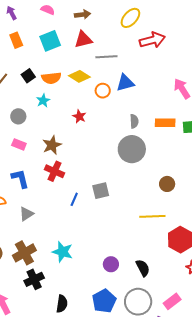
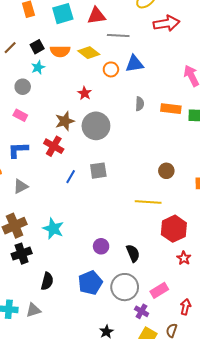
cyan star: (43, 101) -> (38, 67), moved
brown star: (52, 145) -> (65, 121), moved
gray circle: (132, 149) -> (96, 126), moved
blue L-shape: (20, 179) -> (18, 150), turned -85

